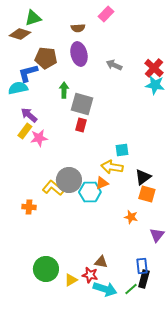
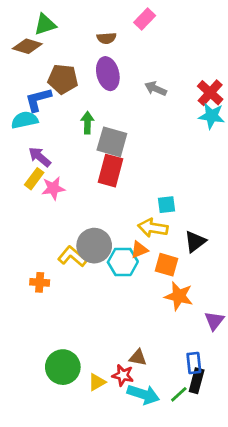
red rectangle: (81, 125) -> (111, 171), size x1.6
orange square: (147, 194) -> (167, 265), moved
orange star: (131, 217) -> (179, 296), size x1.5

